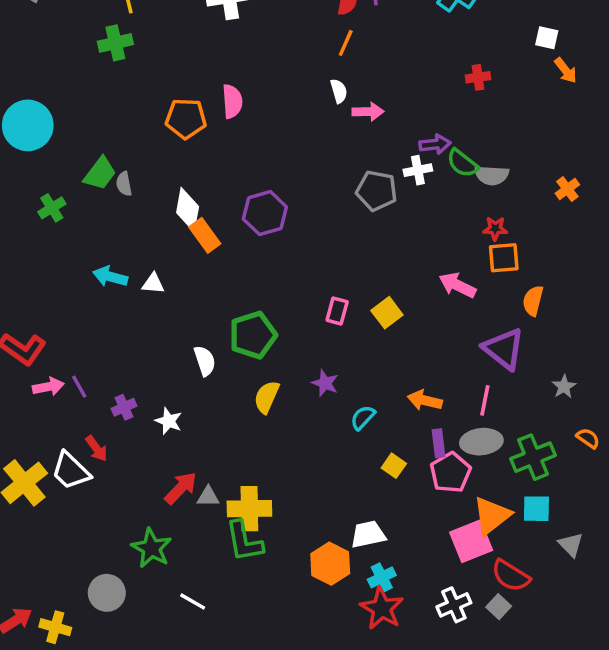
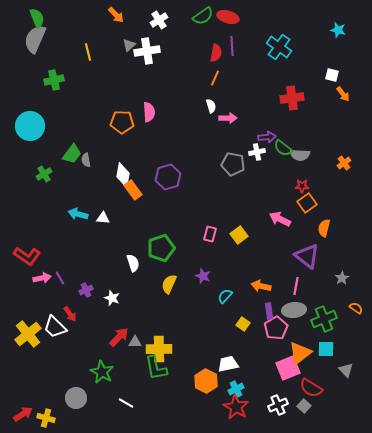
green cross: (115, 43) -> (54, 80), moved
red cross: (478, 77) -> (292, 98), size x1.6
orange square: (504, 258) -> (307, 203), turned -30

